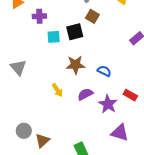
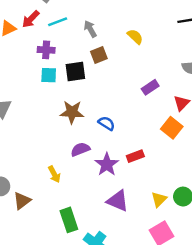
purple cross: (39, 16) -> (46, 50), moved
brown square: (92, 16) -> (99, 55), turned 32
yellow arrow: (57, 90) -> (54, 174), moved
red rectangle: (130, 95) -> (135, 156), turned -56

